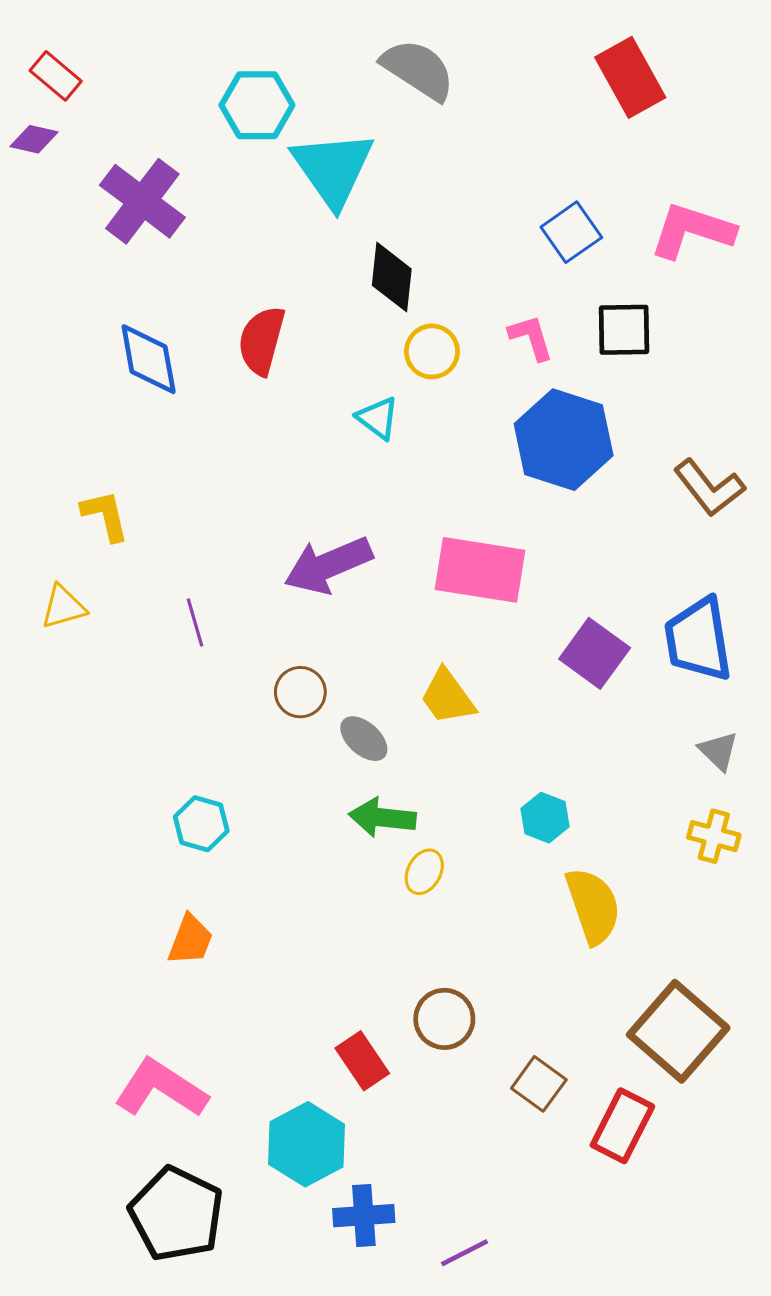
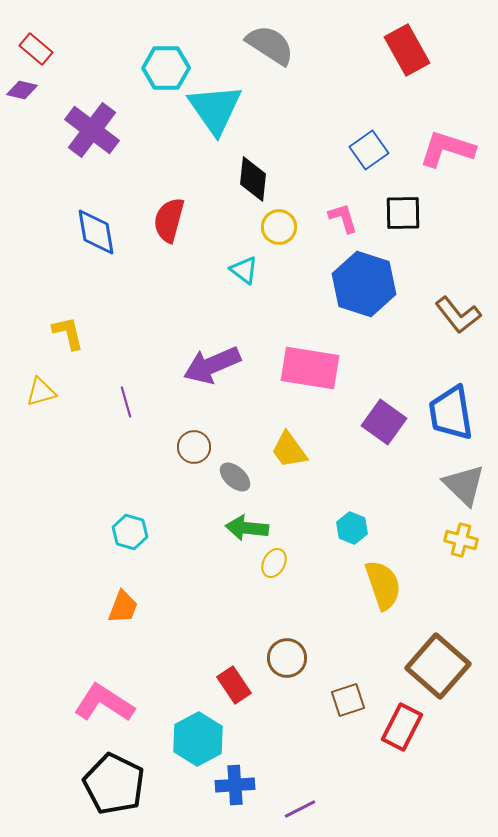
gray triangle: (718, 751) -> (464, 485), size x1.6
brown square: (539, 1084) -> (348, 700), turned 36

